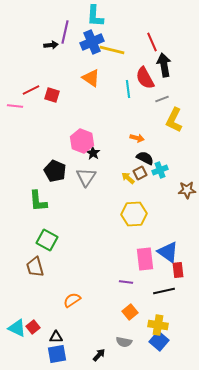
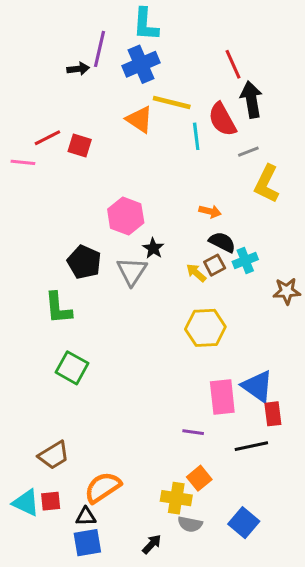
yellow line: (112, 50) -> (172, 103), moved
black star: (93, 153) -> (153, 248), moved
brown trapezoid: (35, 267) -> (54, 455), moved, turned -105
orange semicircle: (72, 300) -> (103, 487), moved, size x1.4
yellow cross: (158, 325) -> (176, 498), moved
red square: (33, 327) -> (51, 501), turned 32

